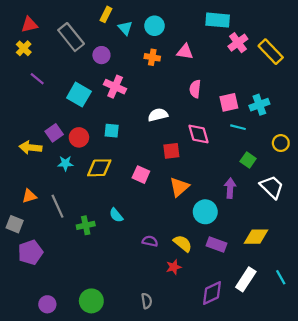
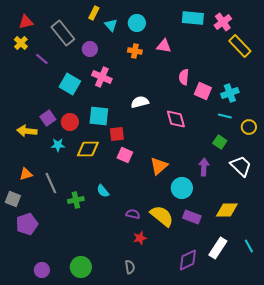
pink cross: (238, 43) -> (223, 22), moved
purple line: (37, 79) -> (42, 59), moved
pink semicircle: (195, 89) -> (184, 77), moved
pink square: (229, 102) -> (203, 91), turned 36
cyan line: (238, 127) -> (225, 116), moved
cyan square: (112, 131) -> (99, 116), size x1.5
red square: (171, 151) -> (117, 134), moved
yellow semicircle: (183, 243) -> (162, 216), size x1.4
red star: (174, 267) -> (140, 238), moved

